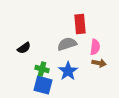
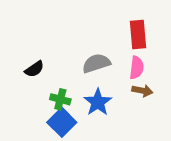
red rectangle: (80, 24) -> (138, 35), moved
blue square: (43, 85) -> (62, 122), turned 30

